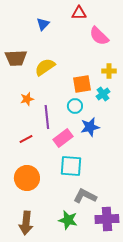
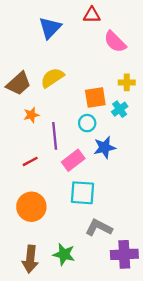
blue triangle: (43, 24) -> (50, 28), size x1.5
brown trapezoid: (16, 58) -> (19, 84), moved, turned -40
green star: (68, 220) -> (64, 254), moved

